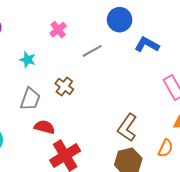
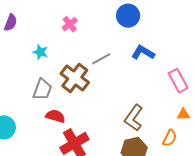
blue L-shape: (147, 45) -> (143, 52), moved
gray line: (92, 51) -> (101, 59), moved
brown cross: (64, 86) -> (75, 78), size x1.6

